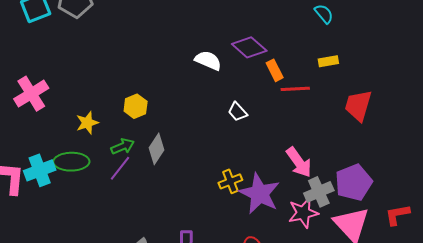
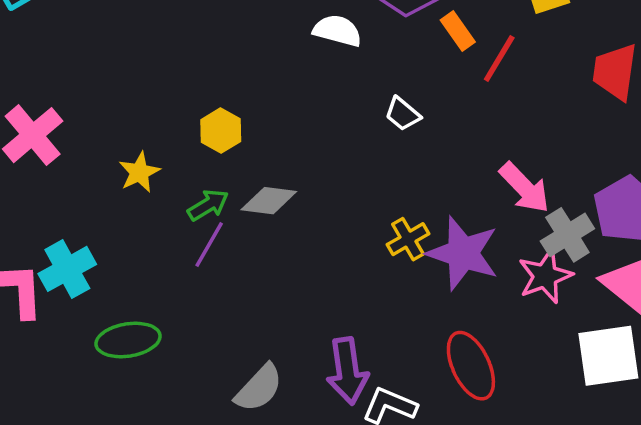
red line: (295, 89) -> (499, 59), turned -48
gray diamond: (157, 149) -> (269, 201), turned 72
green ellipse: (71, 162) -> (128, 340), moved

